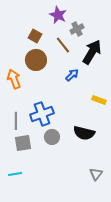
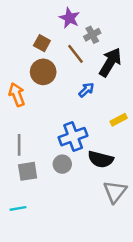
yellow rectangle: (99, 100) -> (119, 120), turned -48
blue cross: (42, 114) -> (73, 137), moved
gray triangle: (96, 174) -> (115, 192), moved, size x1.5

